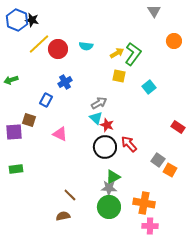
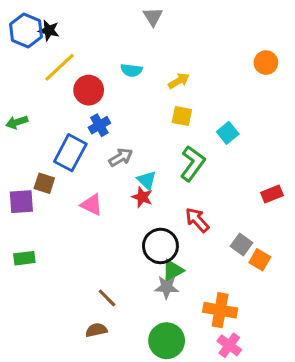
gray triangle: (154, 11) -> (153, 17), moved
red circle: (58, 49) -> (89, 90), moved
green L-shape: (133, 54) -> (193, 163), moved
blue rectangle: (46, 100) -> (70, 153), size x1.6
gray arrow: (99, 103) -> (121, 157), moved
red star: (107, 125) -> (142, 197), moved
red rectangle: (178, 127) -> (272, 194), turned -56
black circle: (105, 147) -> (160, 246), moved
green circle: (109, 207) -> (167, 341), moved
pink cross: (150, 226) -> (229, 345), turned 35

